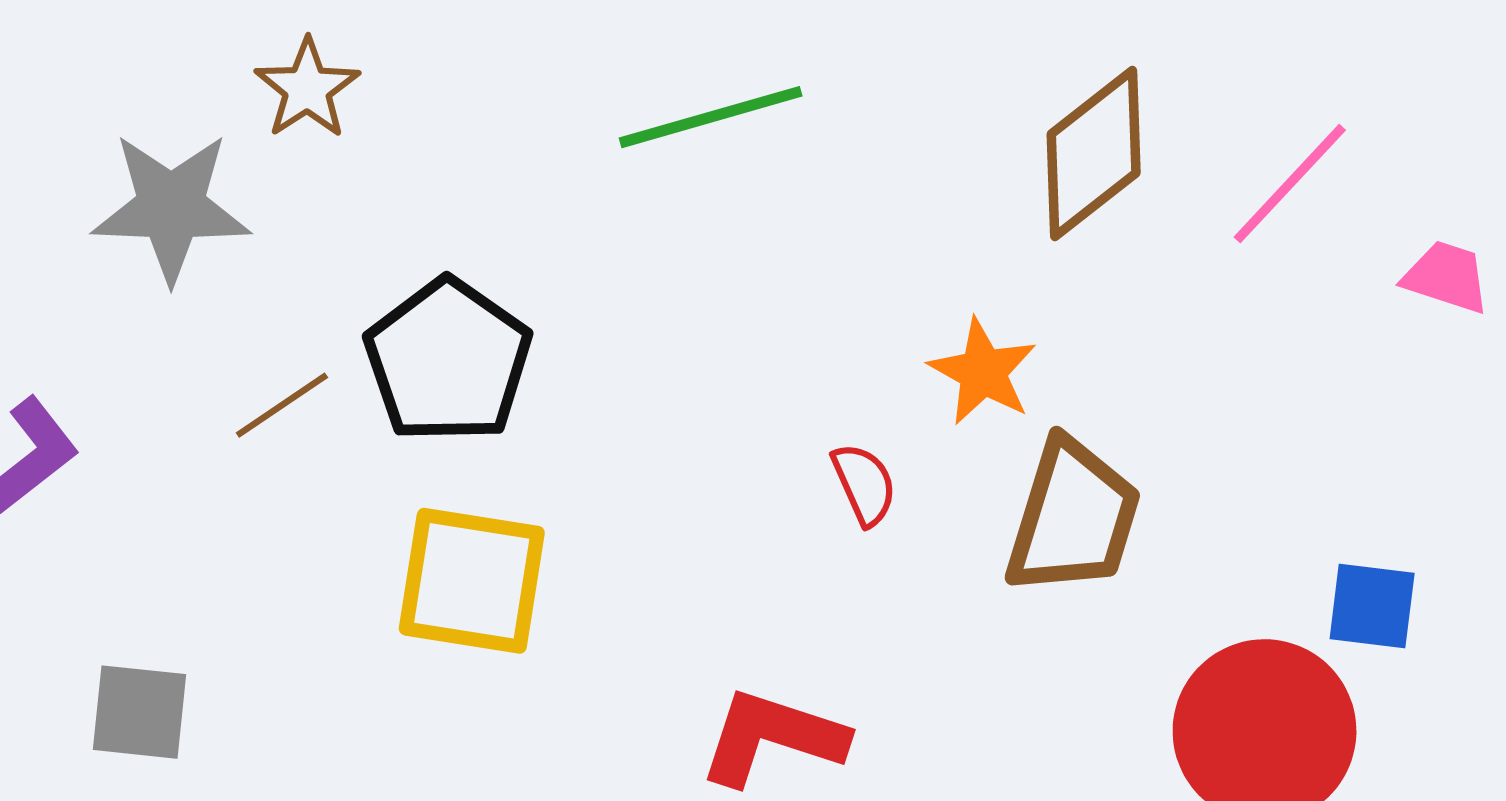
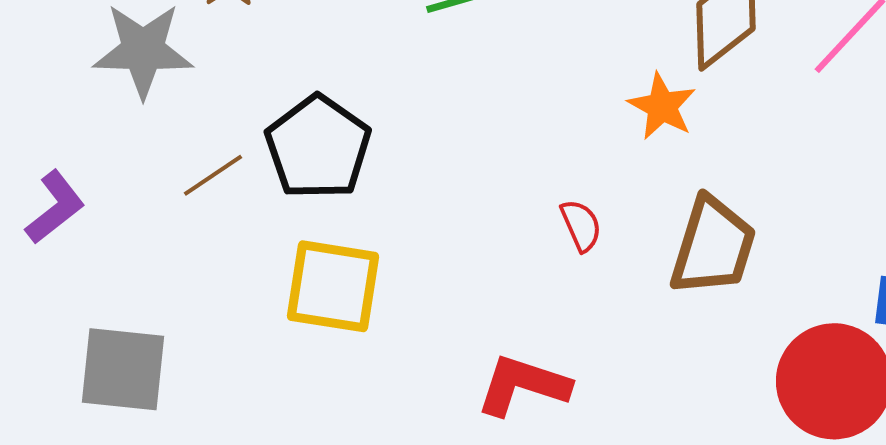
orange star: (983, 372) -> (662, 106), moved
gray square: (139, 712) -> (123, 369), size x1.4

